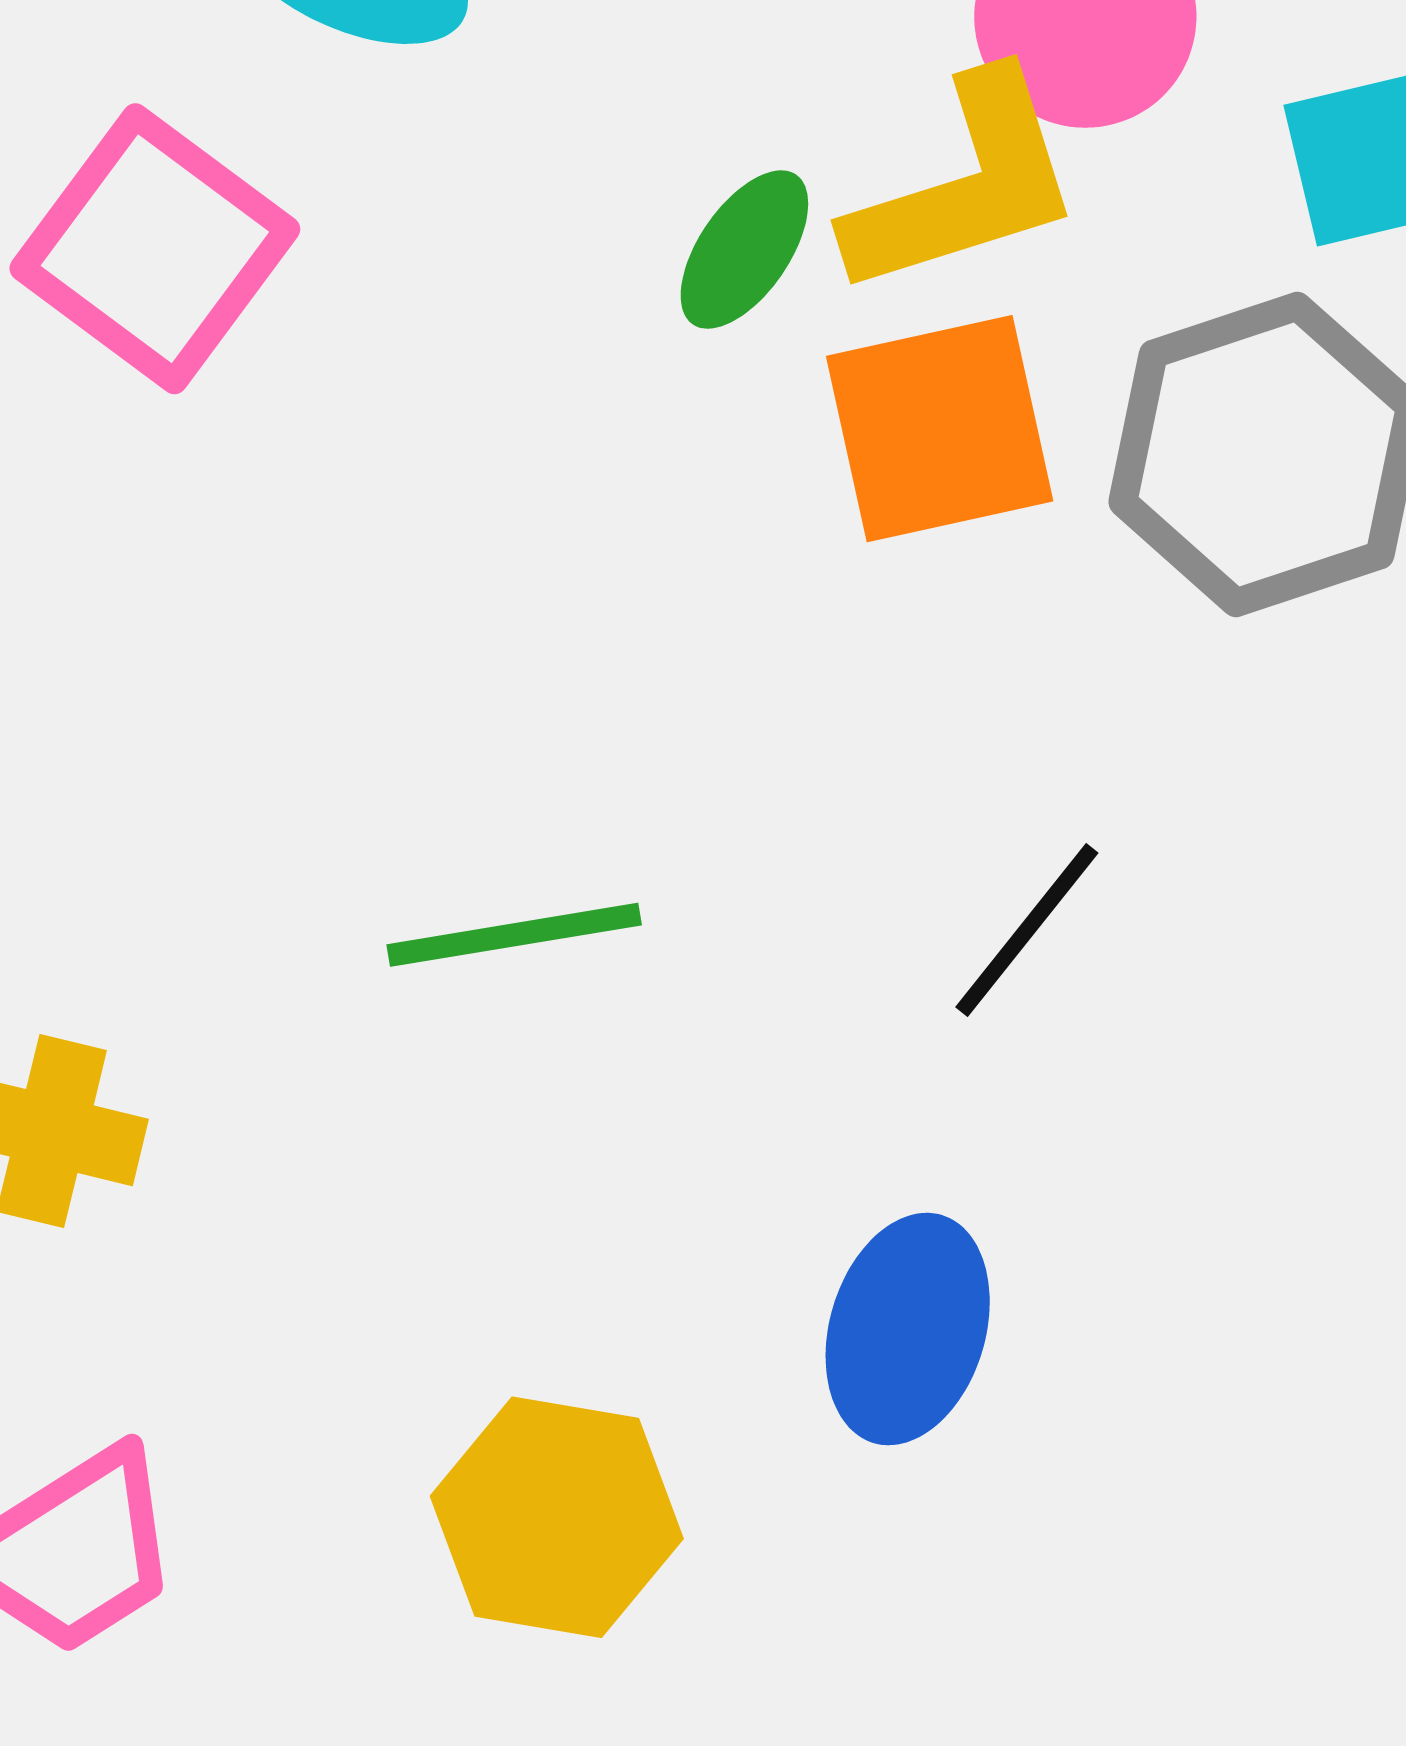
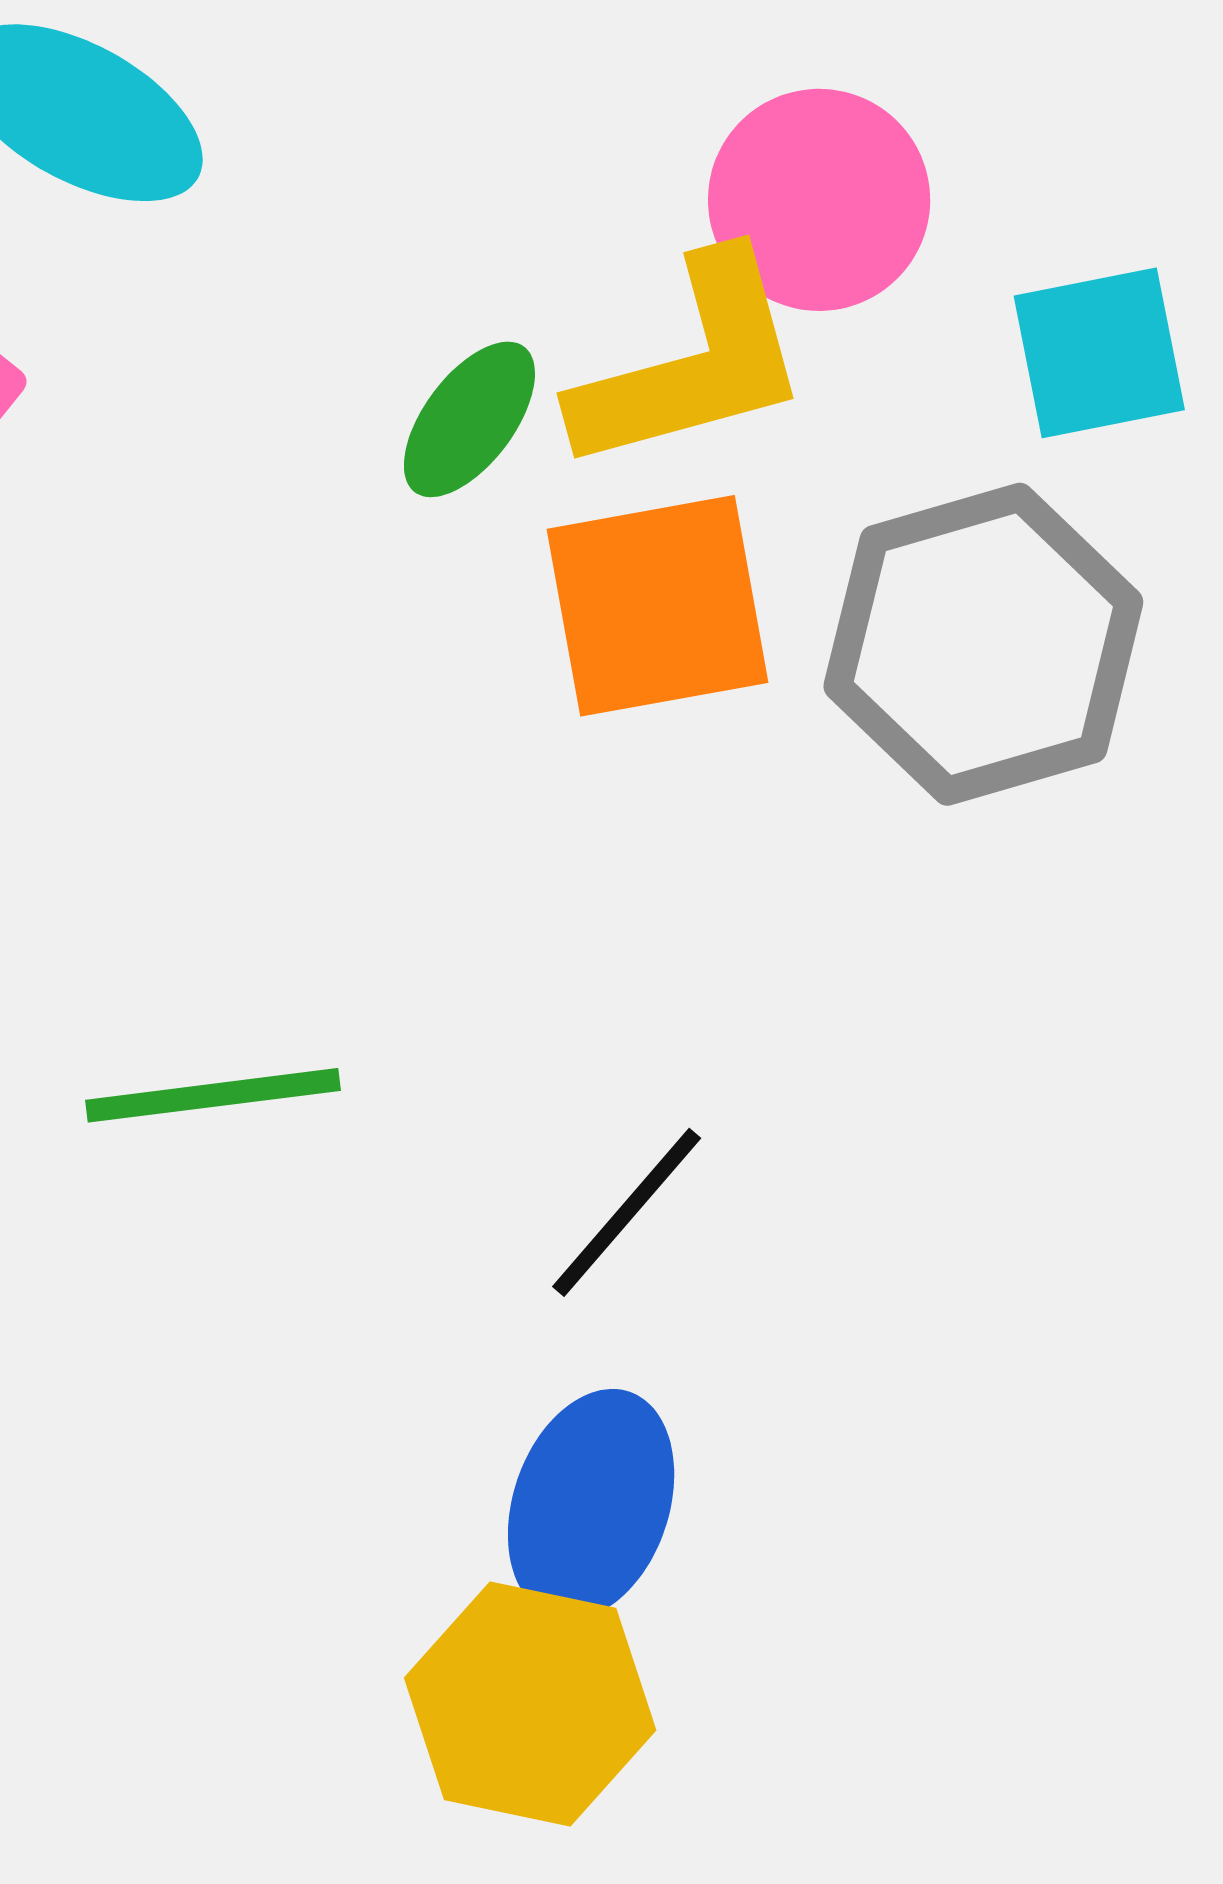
black line: (1027, 930) -> (627, 1212), moved
yellow hexagon: (557, 1517) -> (530, 1704), moved

